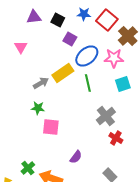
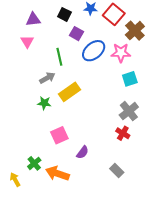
purple triangle: (34, 17) -> (33, 19), moved
yellow rectangle: (63, 73) -> (69, 92), moved
green line: (88, 83) -> (59, 57), moved
gray cross: (106, 116) -> (129, 111), moved
pink square: (51, 127) -> (59, 135), moved, turned -30

